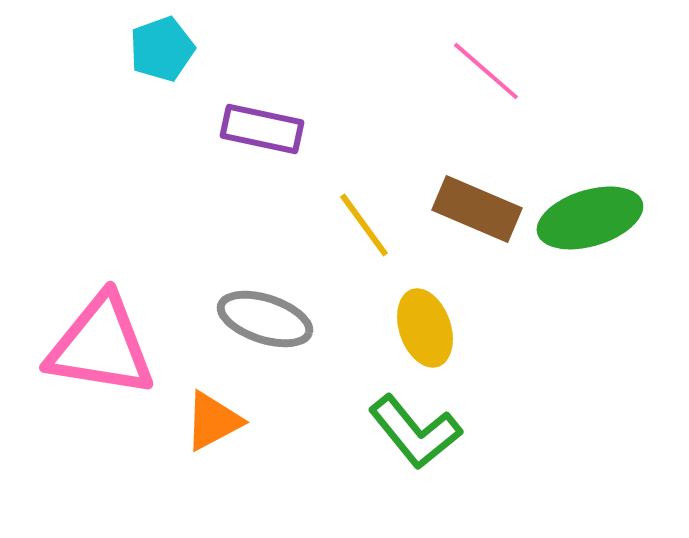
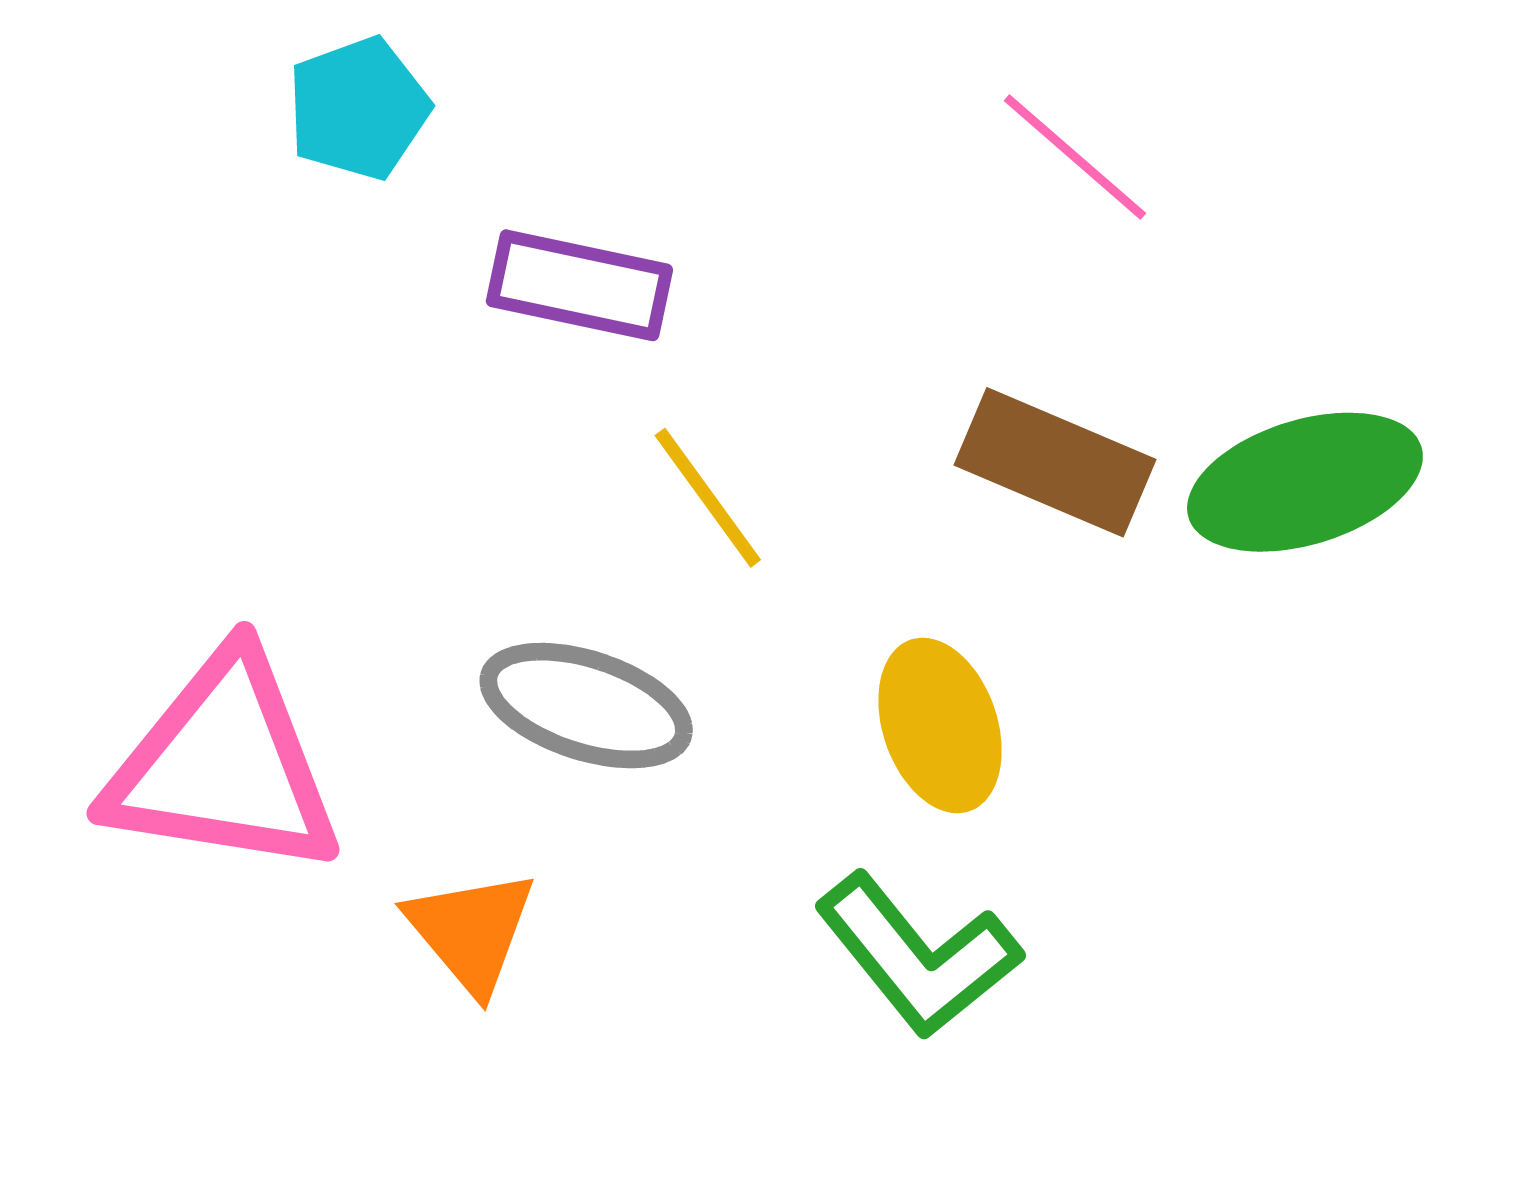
yellow line: (364, 225) -> (708, 498), moved
orange triangle: (213, 421) -> (471, 931), turned -42

